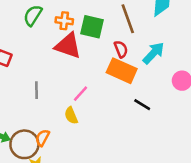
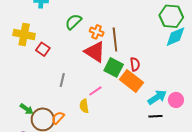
brown line: (128, 19) -> (115, 39), moved
green square: (92, 27) -> (114, 67), moved
cyan arrow: (153, 53) -> (157, 97), moved
black line: (142, 105) -> (155, 116), moved, turned -48

